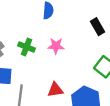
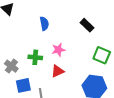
red triangle: (55, 90) -> (58, 71), moved

